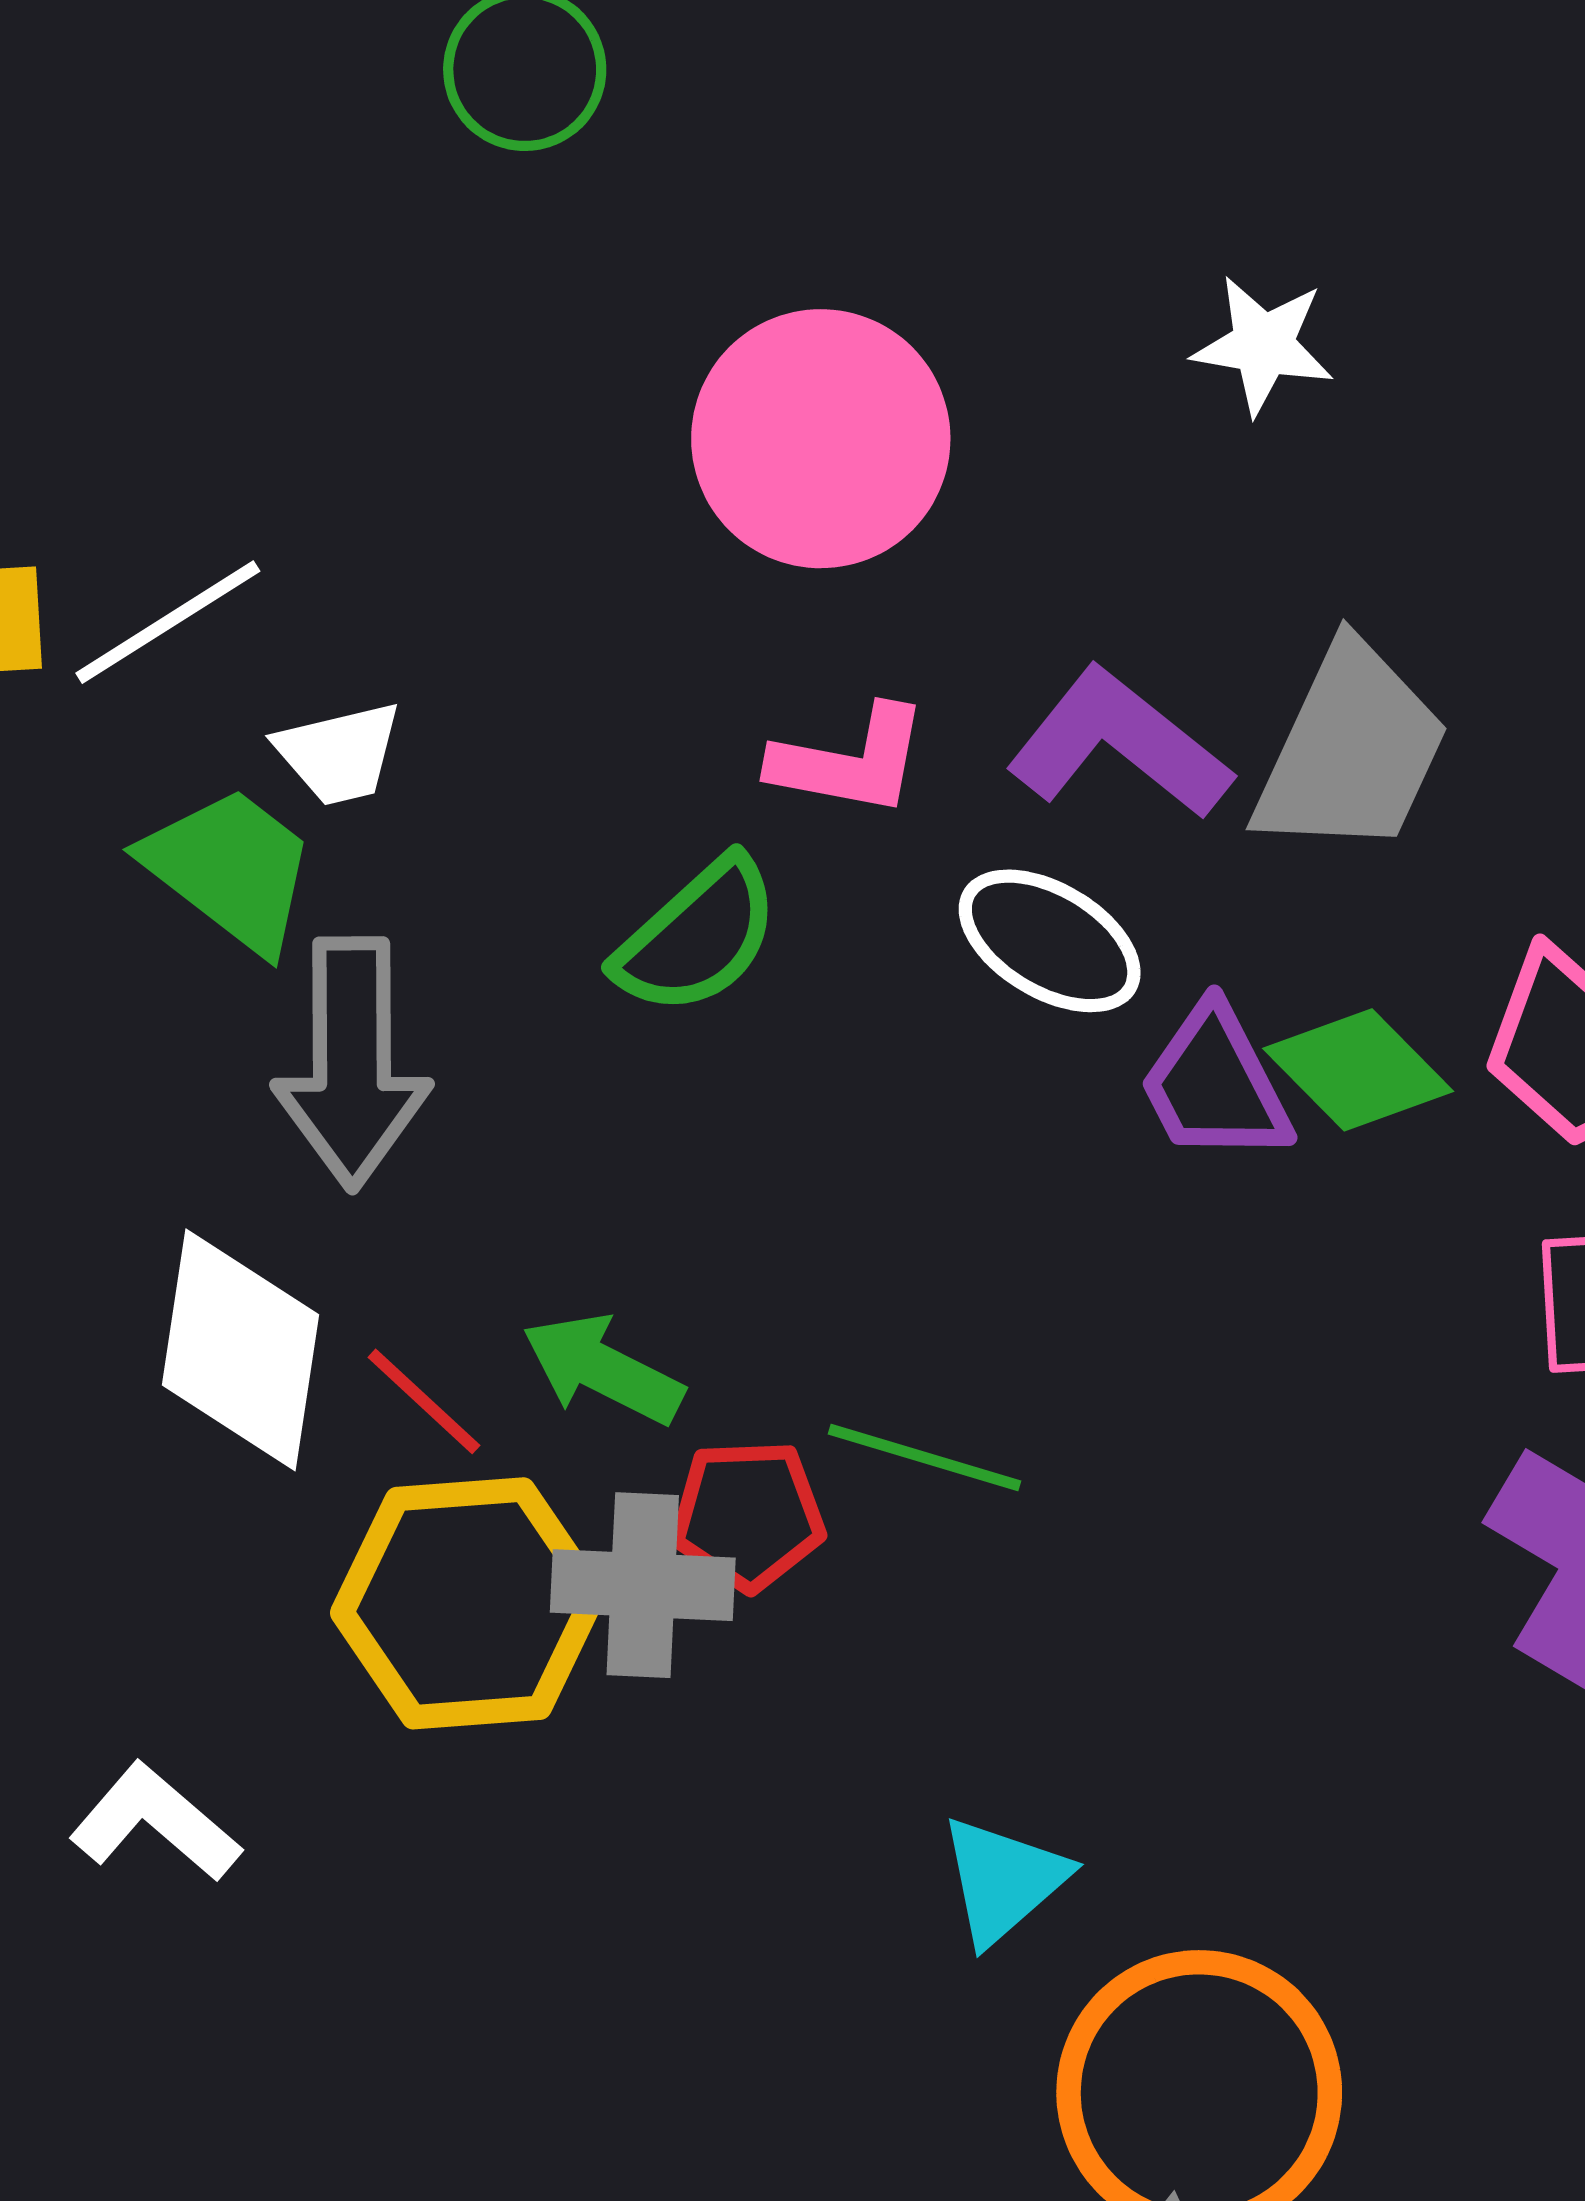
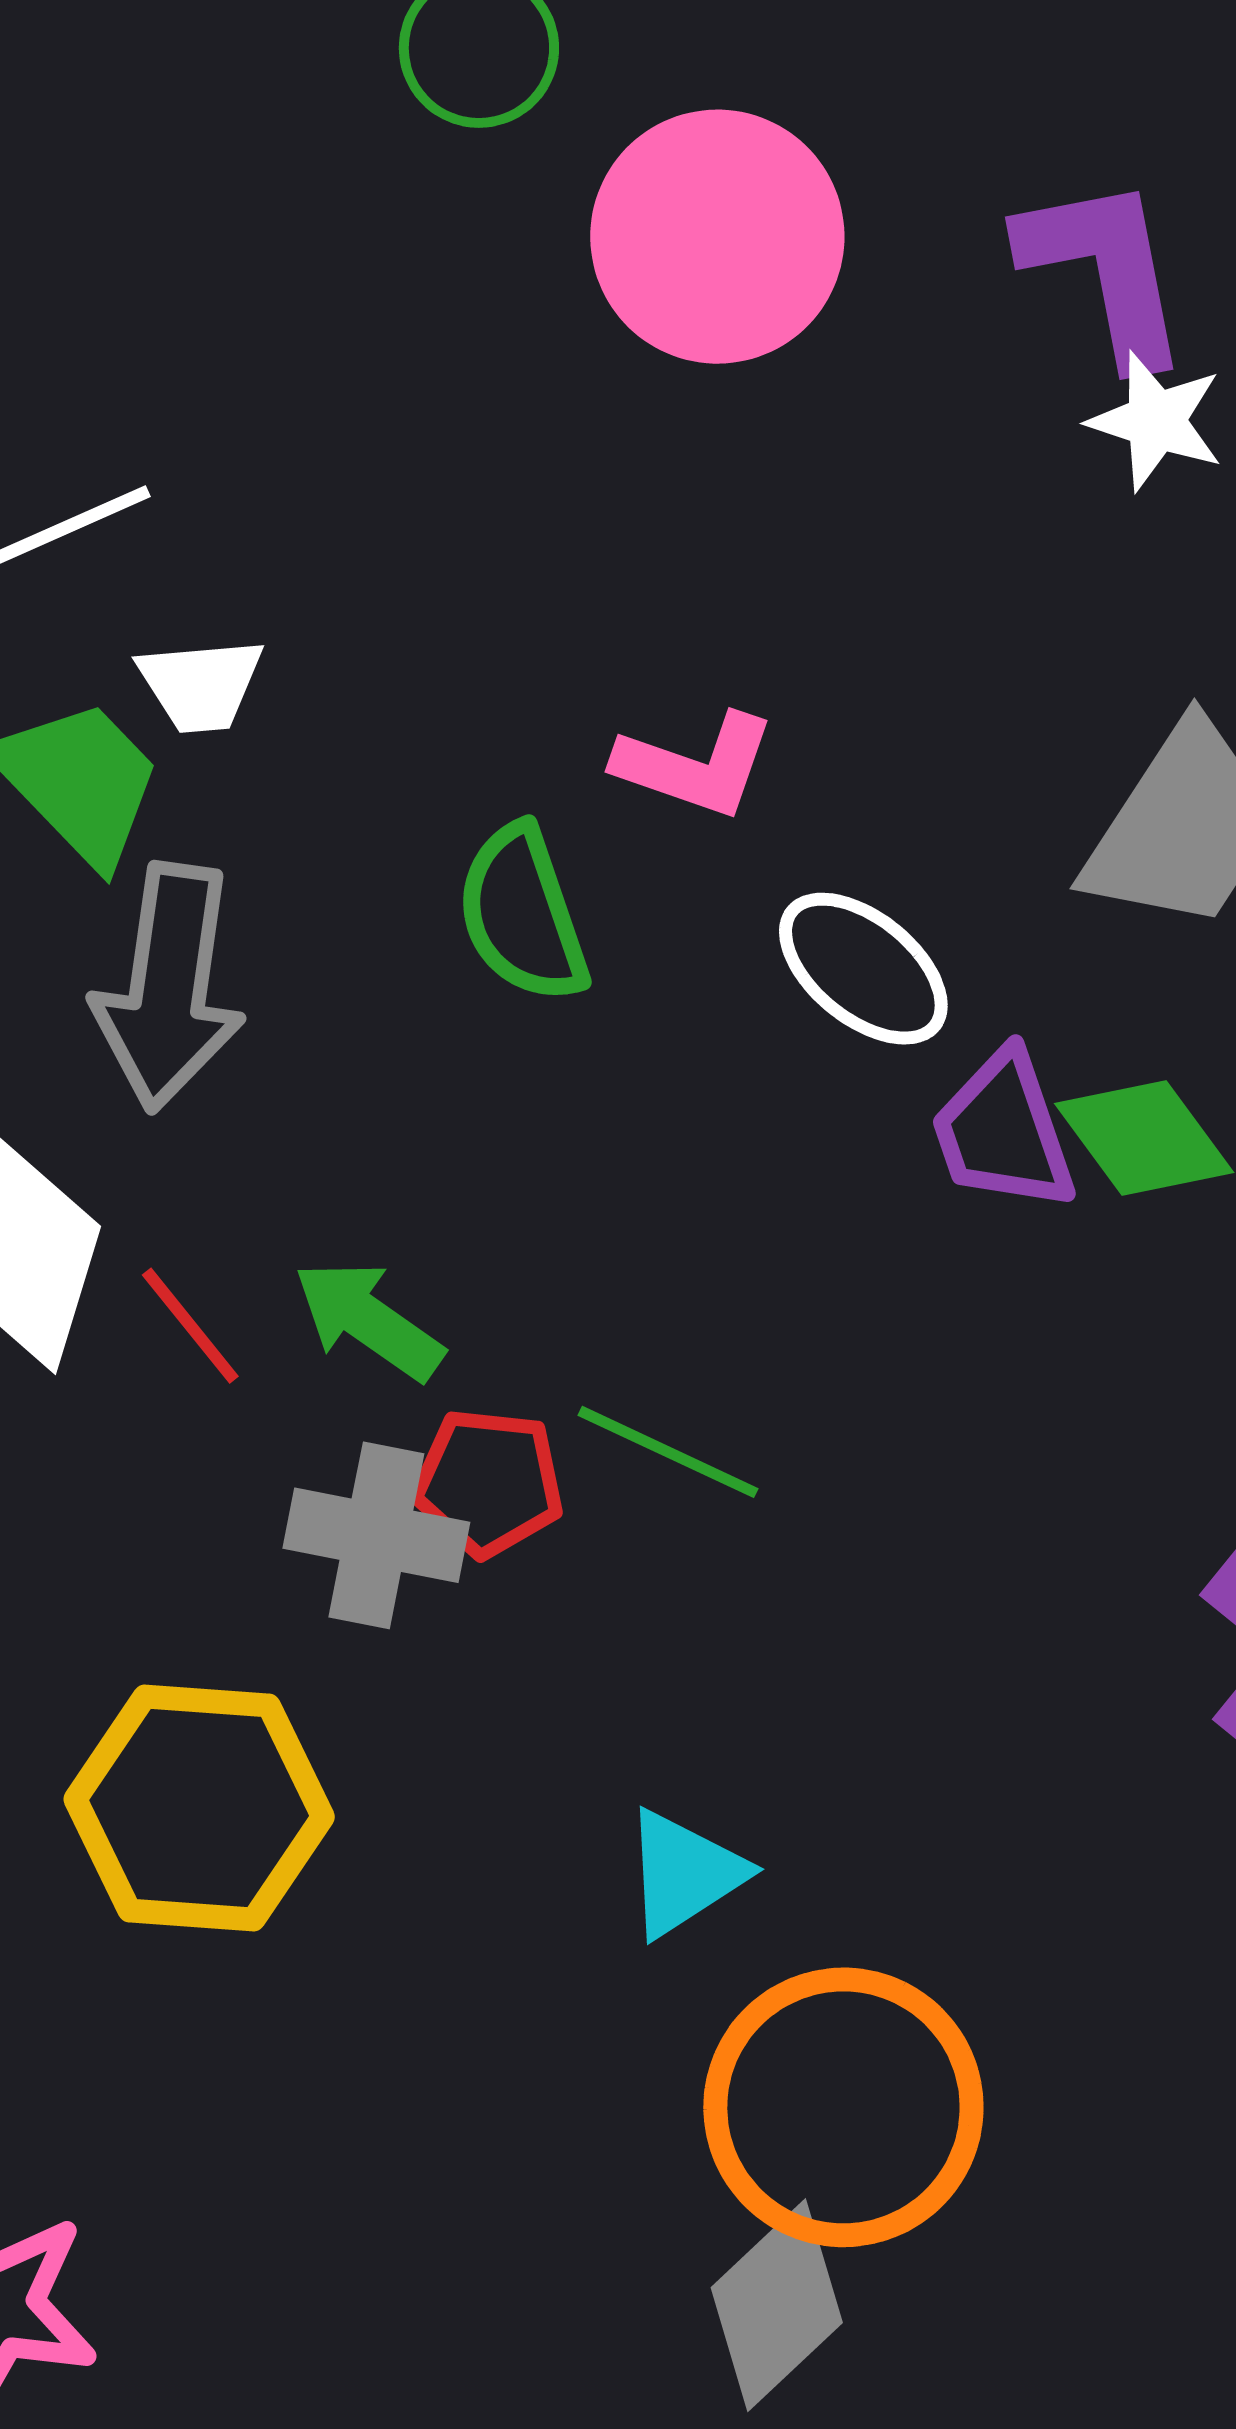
pink circle: (821, 439) -> (717, 237), moved
purple L-shape: (1119, 744) -> (1105, 270), moved, turned 32
green semicircle: (697, 937) -> (522, 914), turned 105
yellow hexagon: (468, 1603) -> (199, 1808), moved

